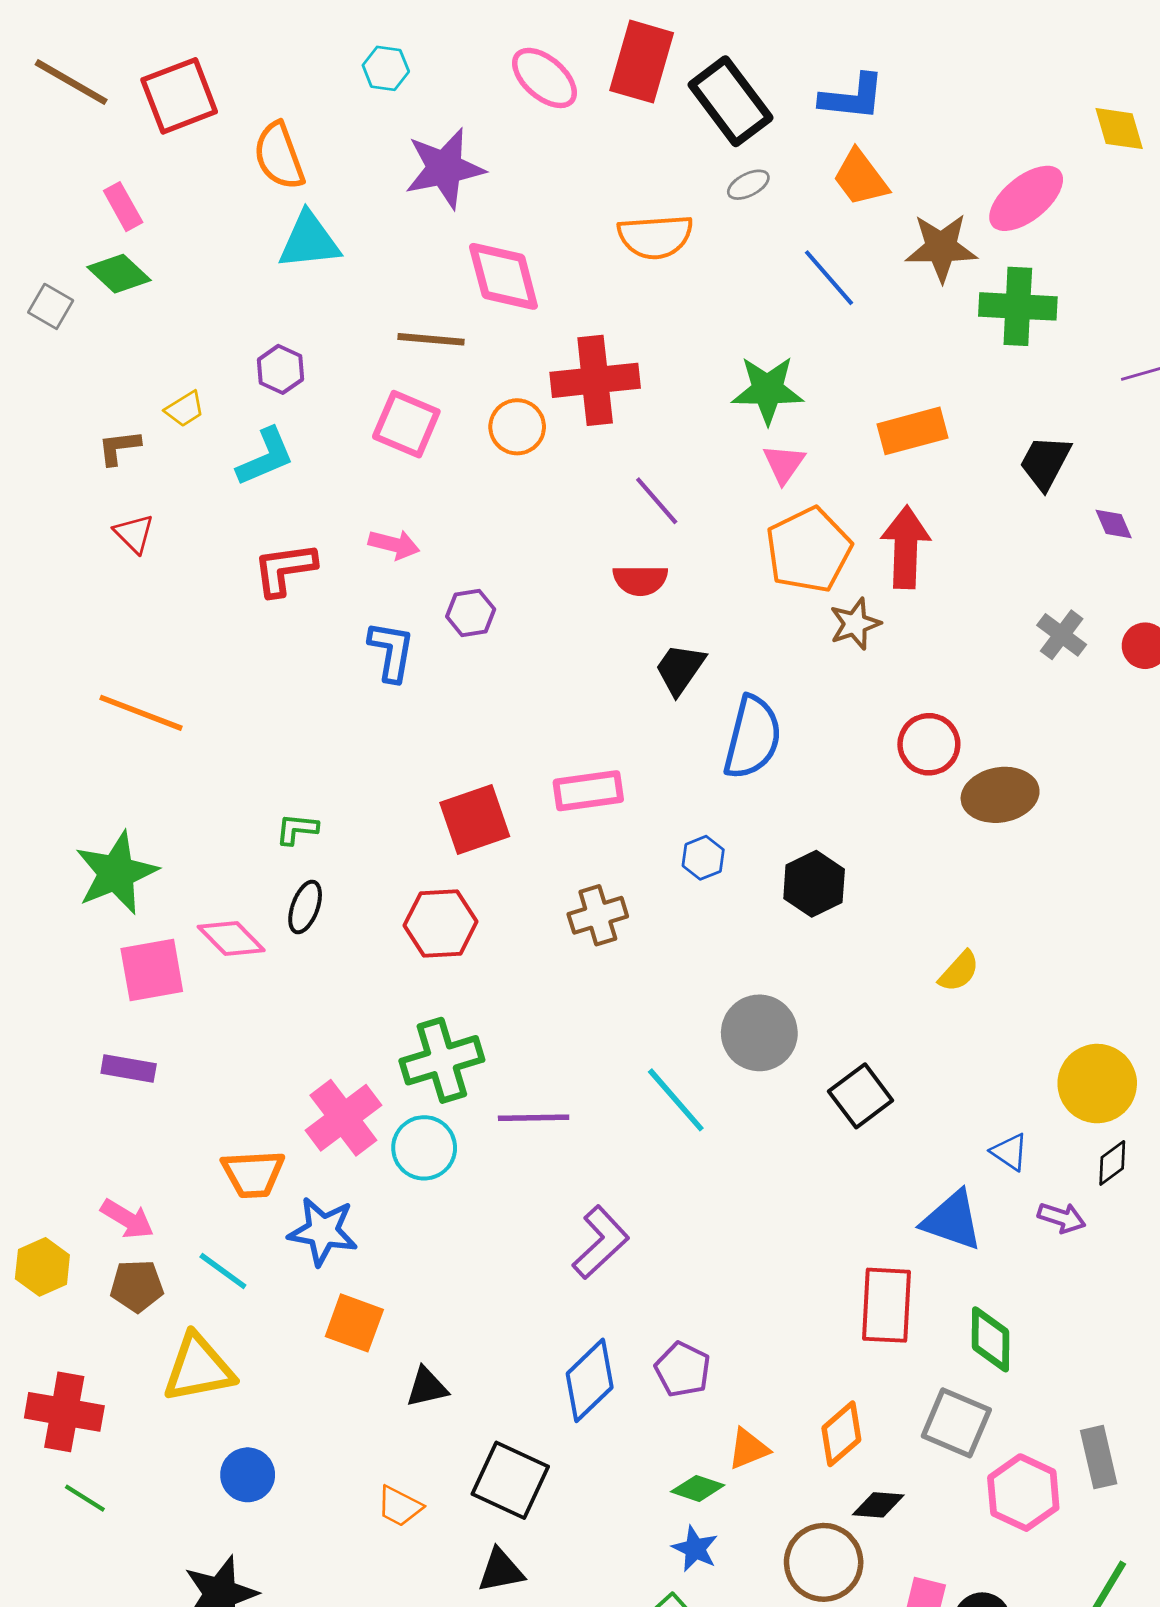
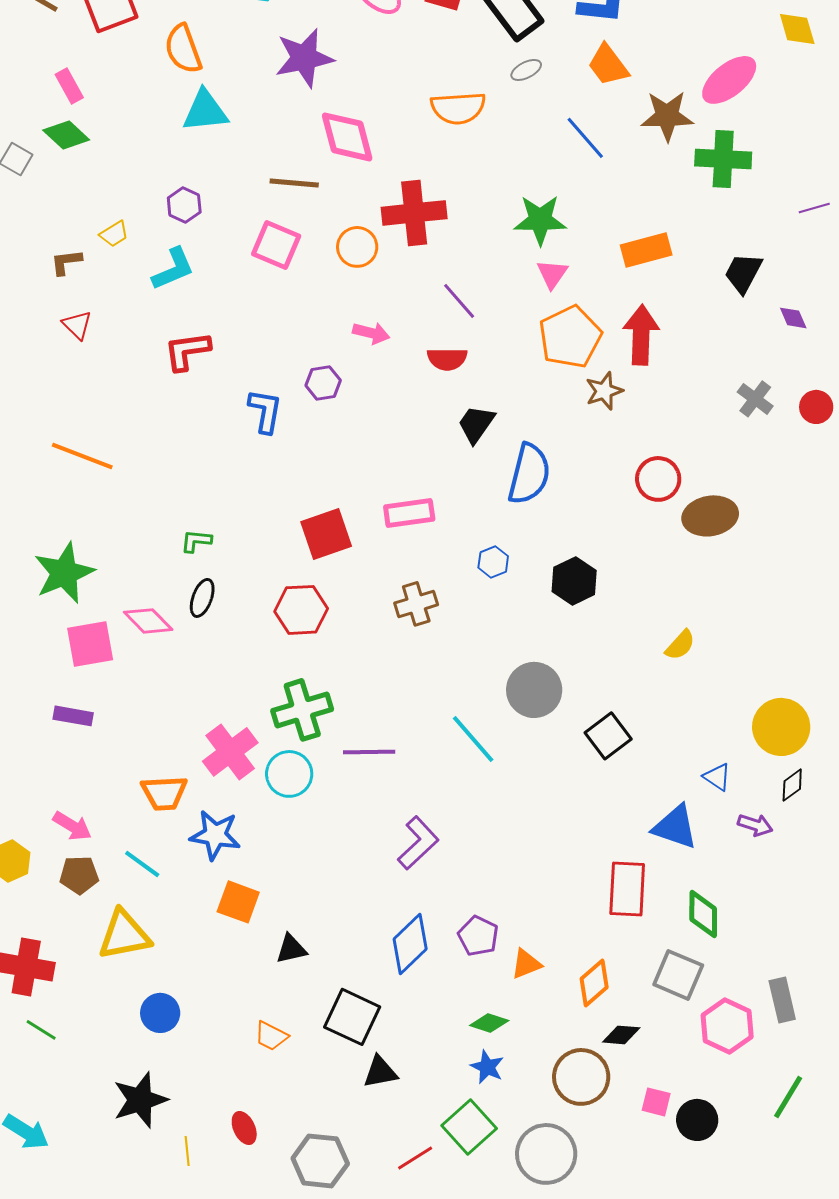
pink arrow: (394, 545) -> (371, 333), moved
orange triangle: (748, 1449) -> (526, 964), moved
black triangle: (501, 1571) -> (380, 1072), moved

